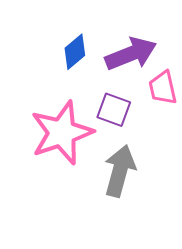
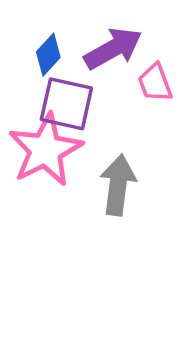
purple square: (114, 110) -> (66, 104), moved, size x1.4

